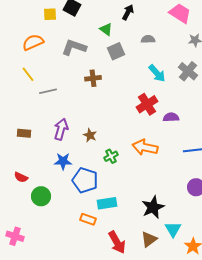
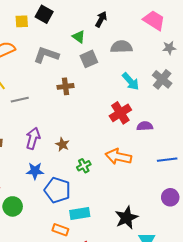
gray semicircle: (148, 39) -> (121, 47), size x1.5

